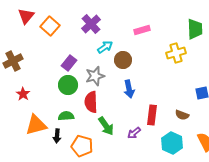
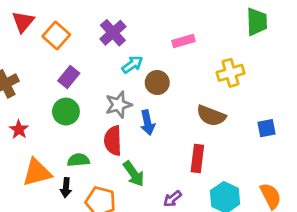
green trapezoid: (195, 29) -> (257, 22), moved
purple rectangle: (69, 63) -> (69, 77), moved
green circle: (68, 85) -> (66, 112), moved
blue arrow: (129, 89) -> (148, 123), moved
brown semicircle: (182, 115) -> (211, 116), moved, size x1.5
purple arrow: (134, 133) -> (172, 199), moved

